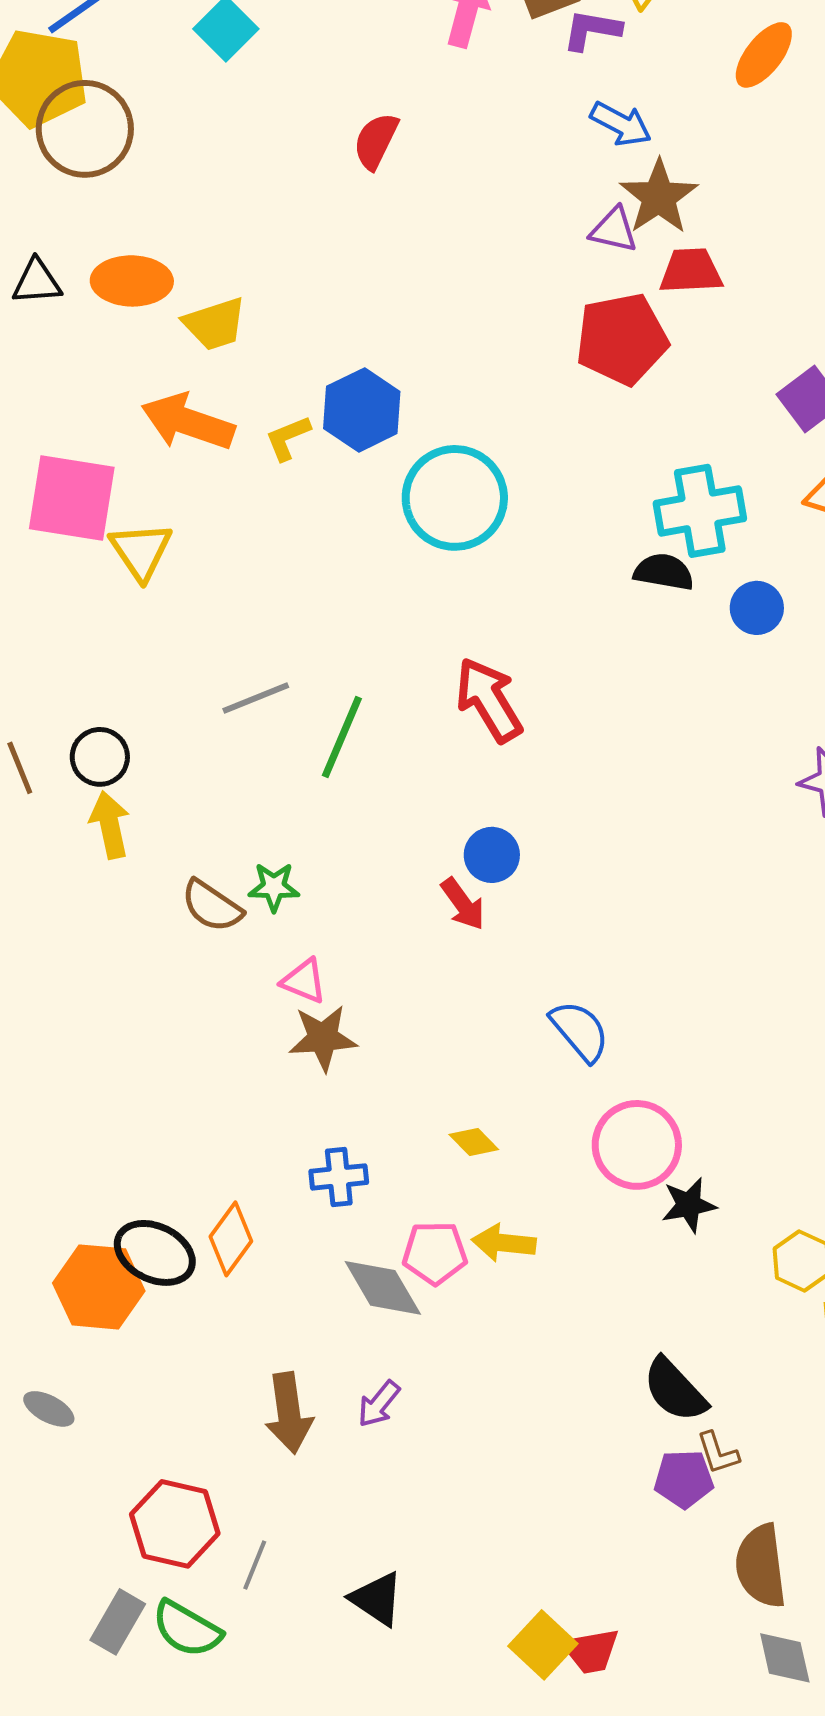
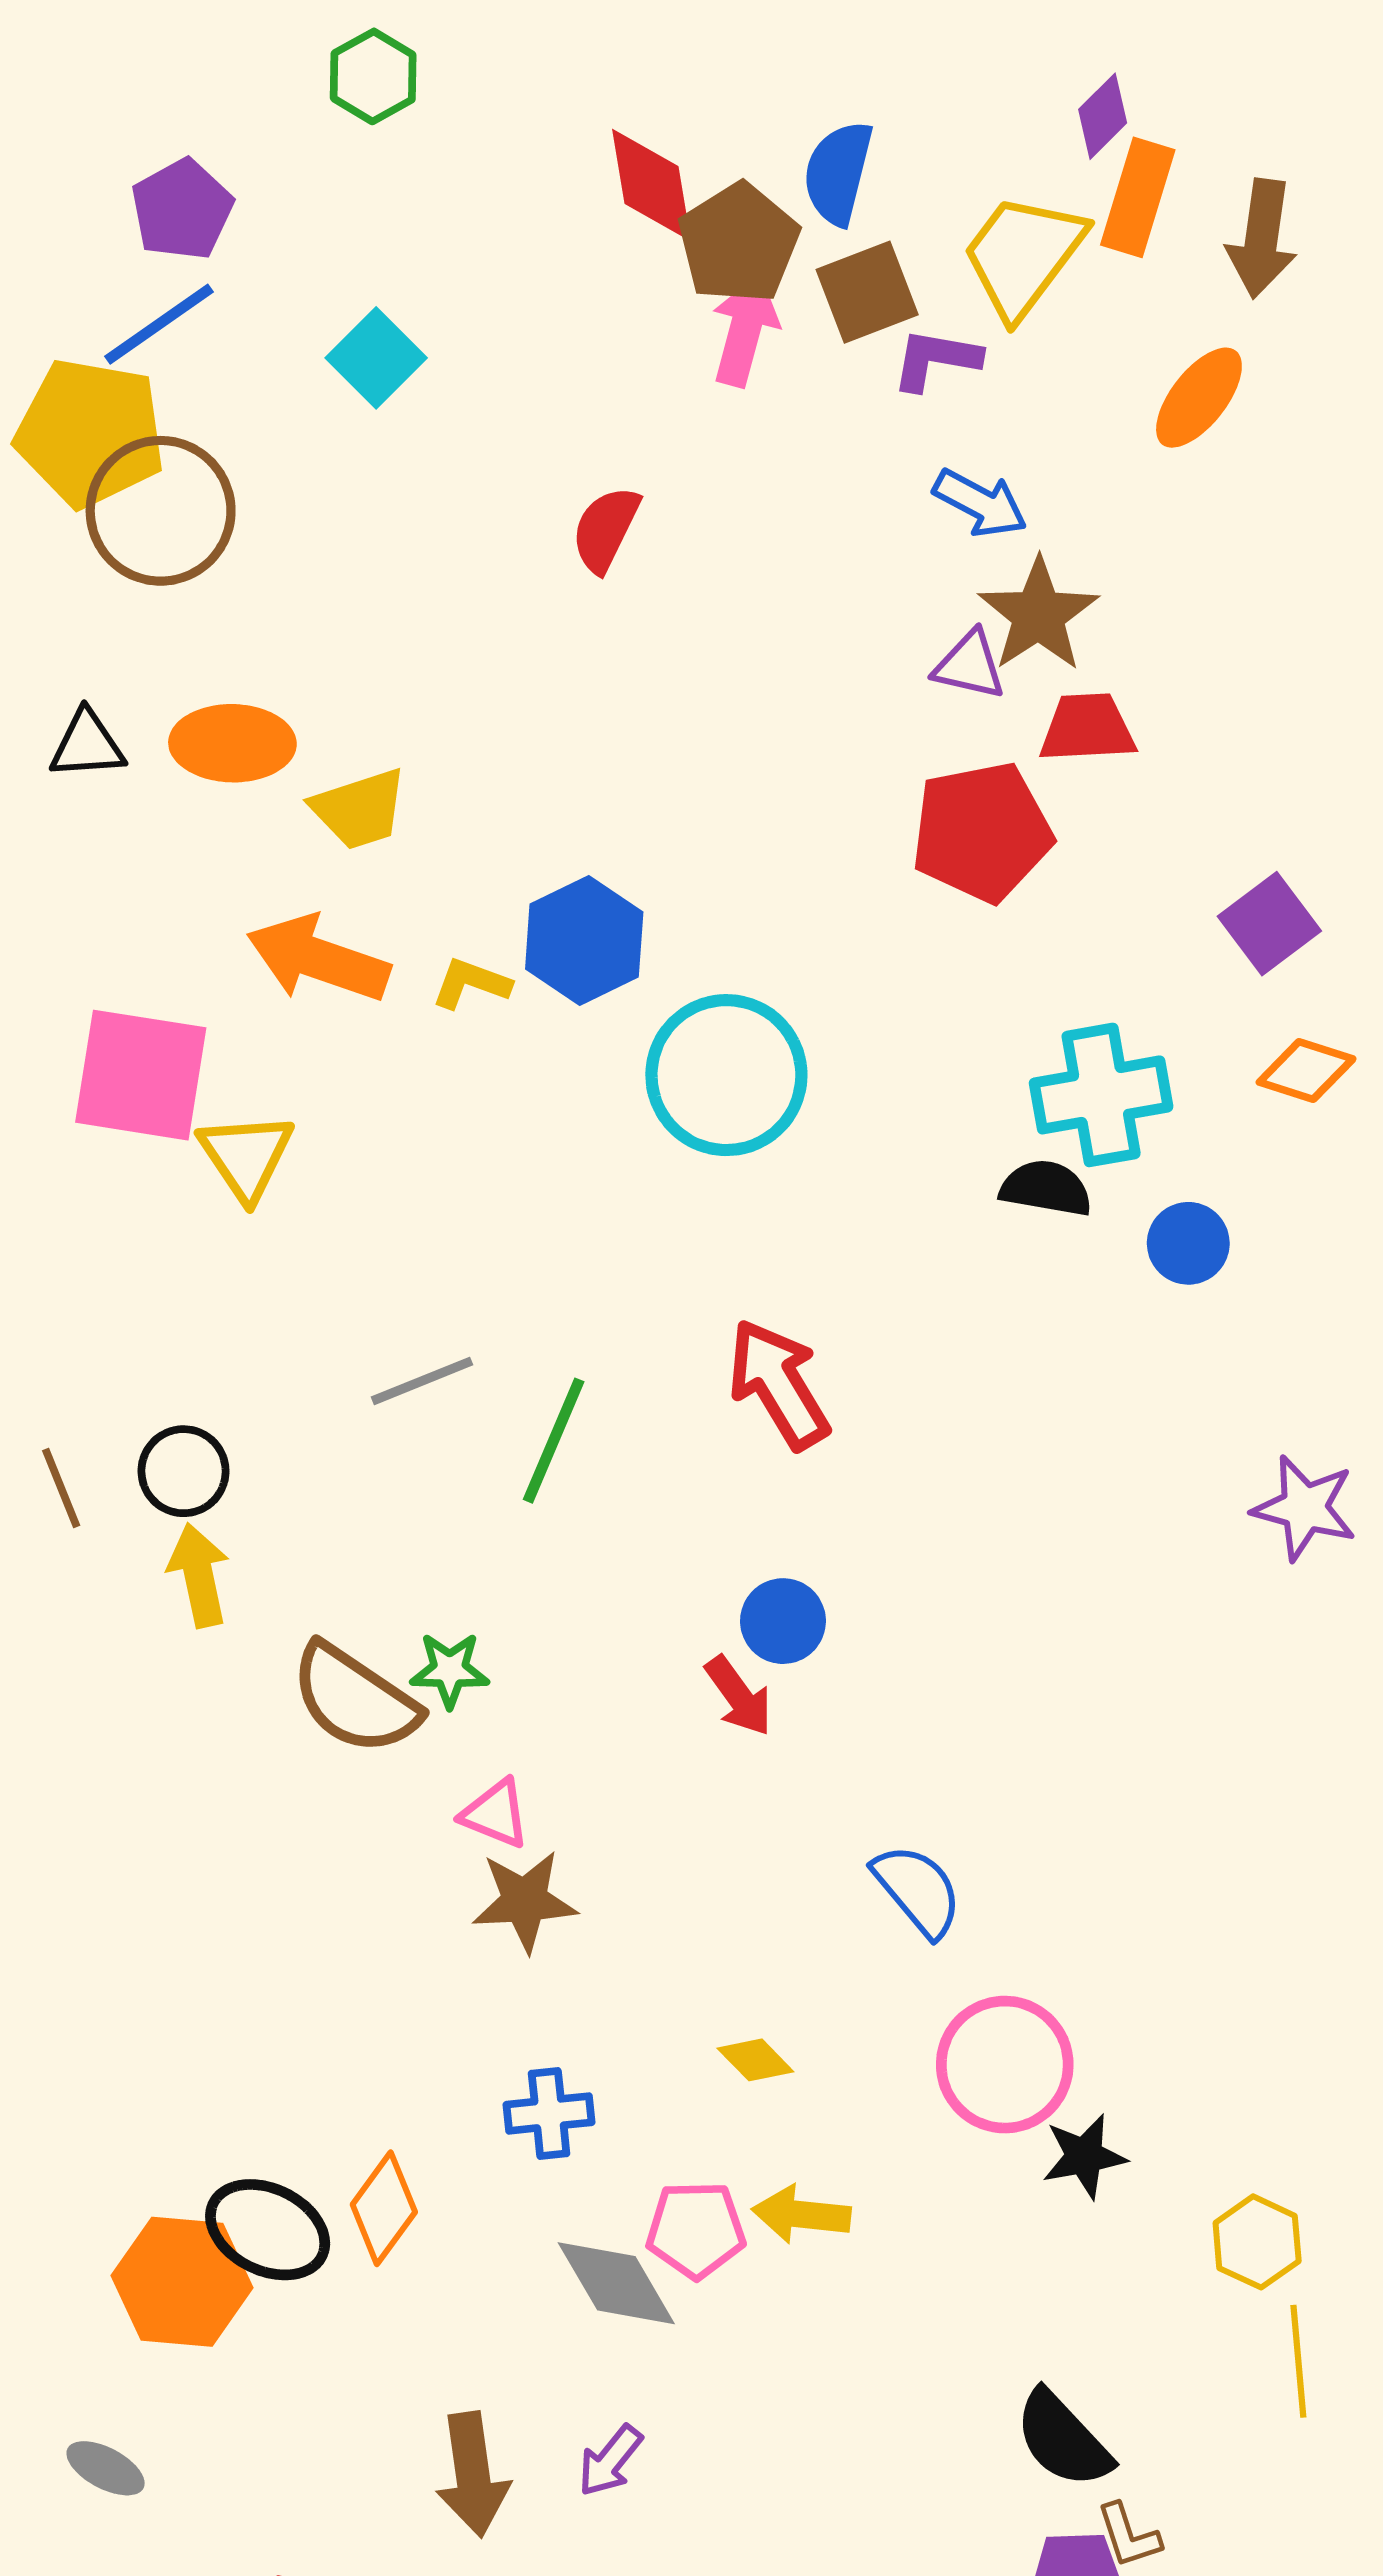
yellow L-shape: (288, 438) -> (471, 983), turned 42
brown semicircle: (212, 906) -> (355, 1699), size x1.4

